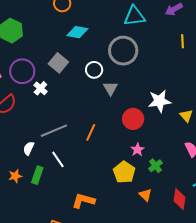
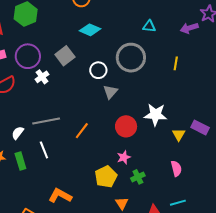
cyan triangle: (134, 16) -> (149, 26), size x0.6
yellow line: (182, 41) -> (176, 63), moved
green rectangle: (37, 175) -> (20, 161), turned -48

